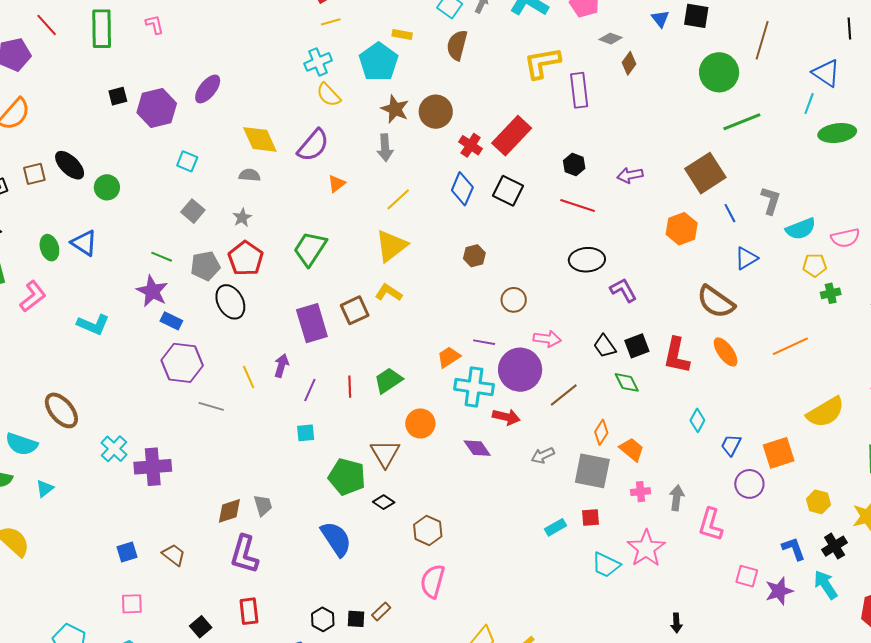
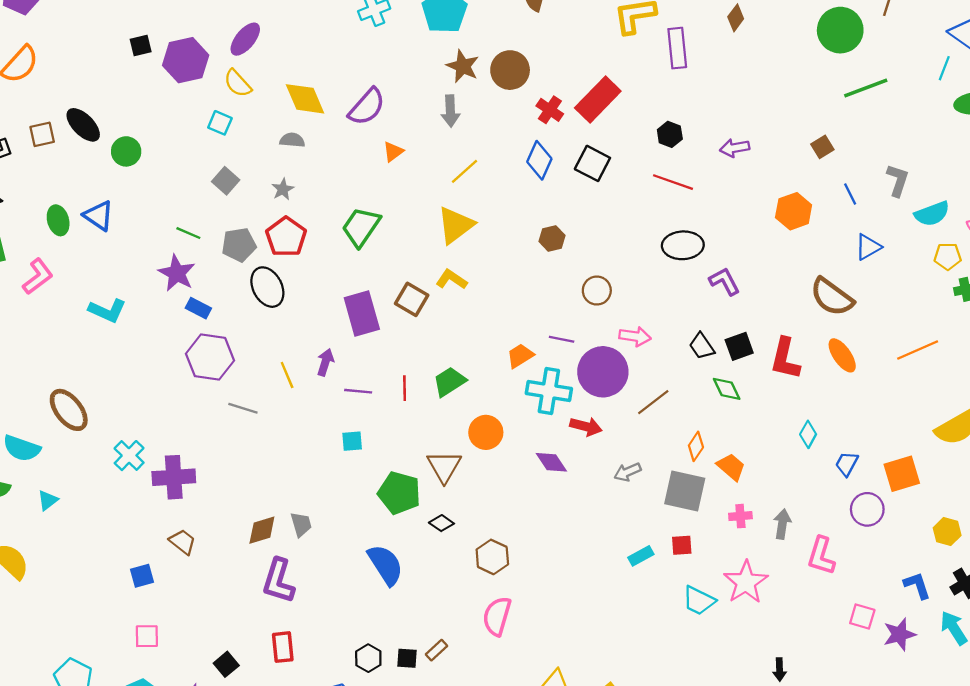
yellow semicircle: (329, 95) -> (238, 83), moved
brown square: (705, 173) -> (822, 147), size x0.5
brown square: (355, 310) -> (412, 299), turned -36
purple line: (310, 390) -> (358, 391), turned 70
brown trapezoid: (174, 555) -> (183, 542), moved

